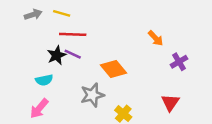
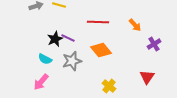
red line: (73, 34) -> (98, 22), moved
cyan semicircle: (44, 80) -> (45, 59), turned 40
gray star: (92, 95) -> (72, 61), moved

